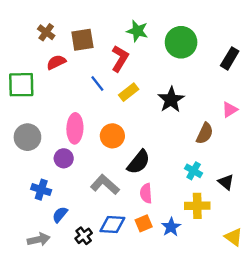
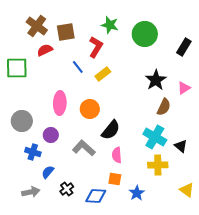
brown cross: (46, 32) -> (37, 26), size x1.5
black star: (171, 100) -> (156, 80), moved
gray circle: (27, 137) -> (22, 121), moved
purple circle: (64, 158) -> (51, 135), moved
cyan cross: (194, 171) -> (155, 137), size x1.6
orange square: (144, 223) -> (115, 179), turned 32
blue diamond: (112, 225) -> (96, 196), moved
blue star: (171, 227) -> (137, 193), moved

